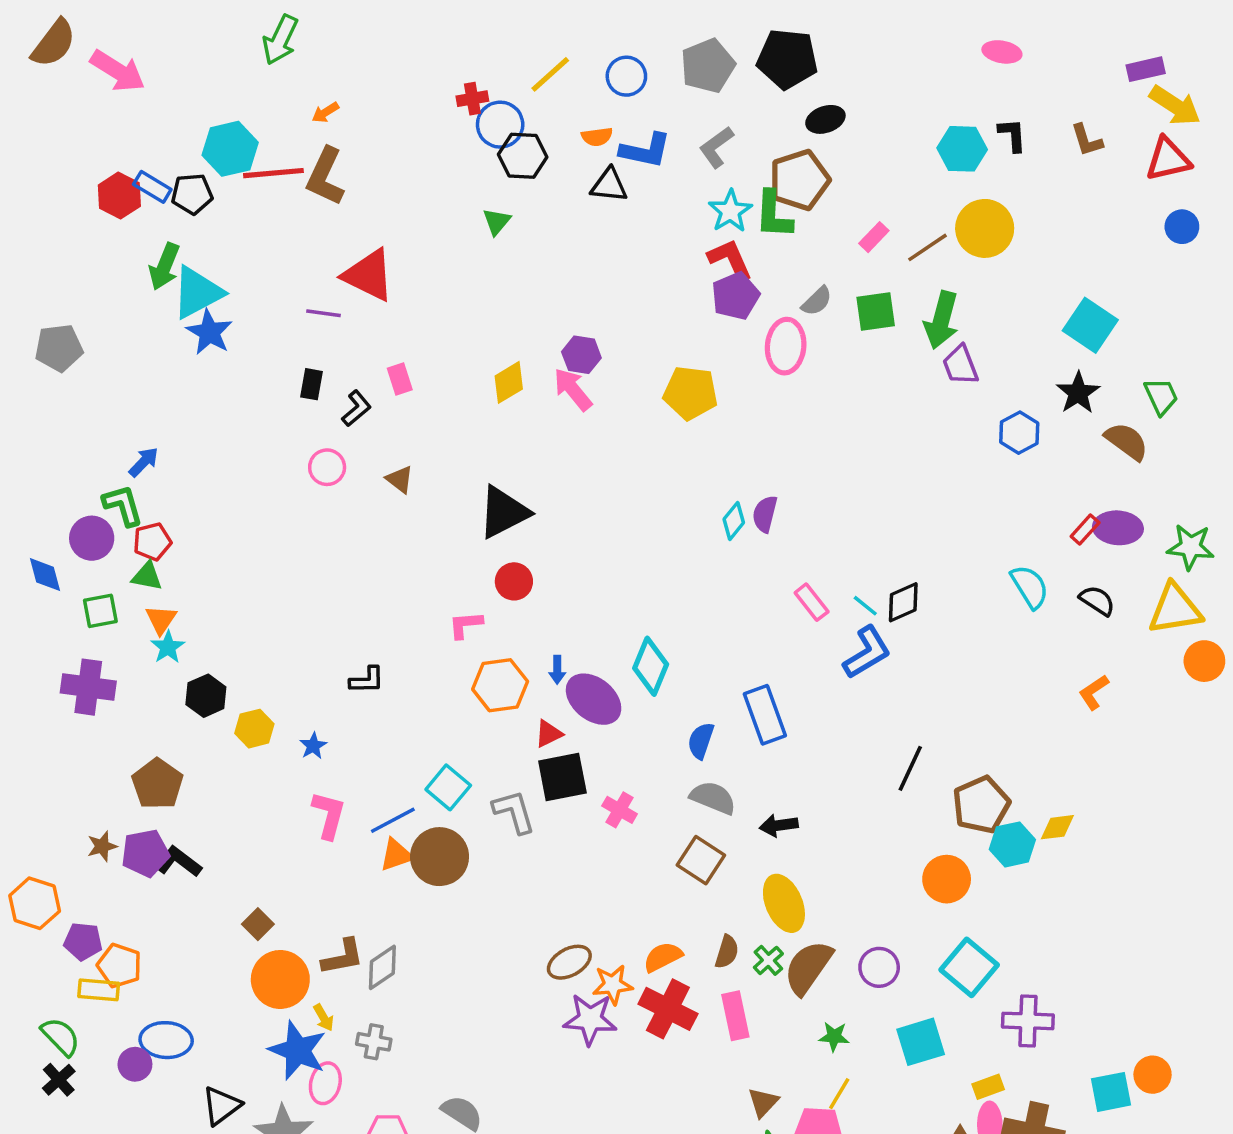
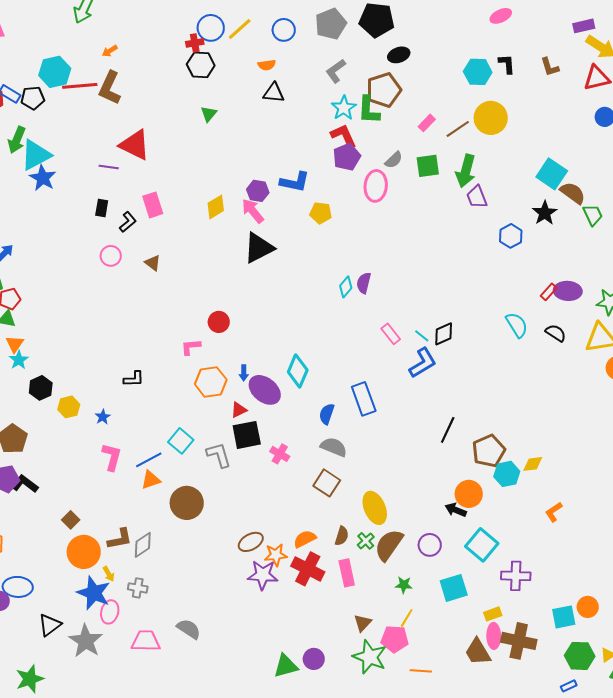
pink ellipse: (1002, 52) -> (501, 16), turned -35
blue circle: (500, 125) -> (211, 28), moved
blue L-shape: (645, 151) -> (295, 182), moved
black hexagon: (523, 156) -> (201, 65), moved
pink rectangle: (400, 379) -> (153, 205), size x1.4
yellow pentagon: (690, 393) -> (321, 213), size x0.7
brown semicircle: (1127, 441) -> (573, 193), moved
black triangle: (504, 512) -> (259, 248), moved
orange L-shape: (1094, 692) -> (554, 512), moved
black arrow: (779, 825) -> (456, 510), moved, turned 30
brown circle: (440, 857) -> (187, 503), moved

